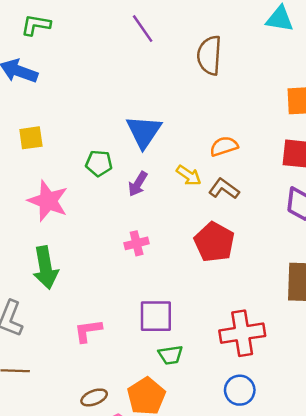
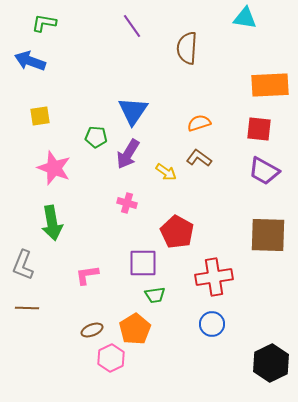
yellow arrow: (189, 175) -> (166, 172), moved
purple arrow: (138, 184) -> (128, 154), size x1.4
red pentagon: (214, 242) -> (177, 232), moved
pink cross: (137, 243) -> (127, 203), turned 30

